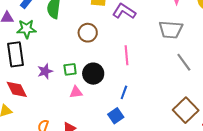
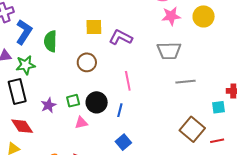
gray line: (184, 62) -> (186, 82), turned -54
blue line: (124, 92) -> (120, 110), moved

